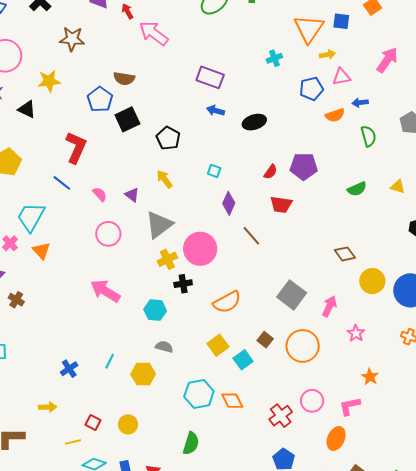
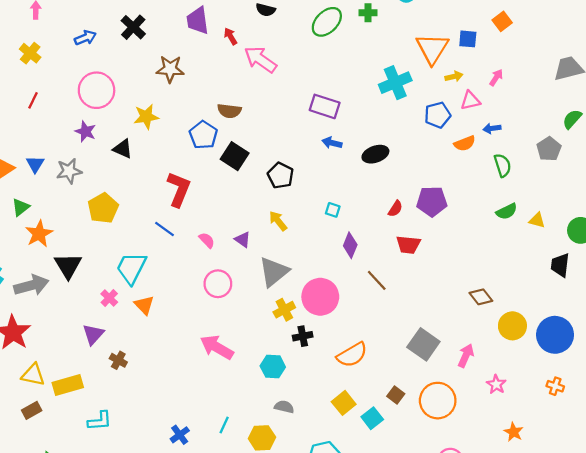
cyan cross: (274, 58) -> (395, 83), size x1.8
pink arrow: (387, 60) -> (496, 78), moved, size x0.6
black square: (127, 119) -> (235, 156), turned -30
green semicircle: (357, 189) -> (507, 211), moved

